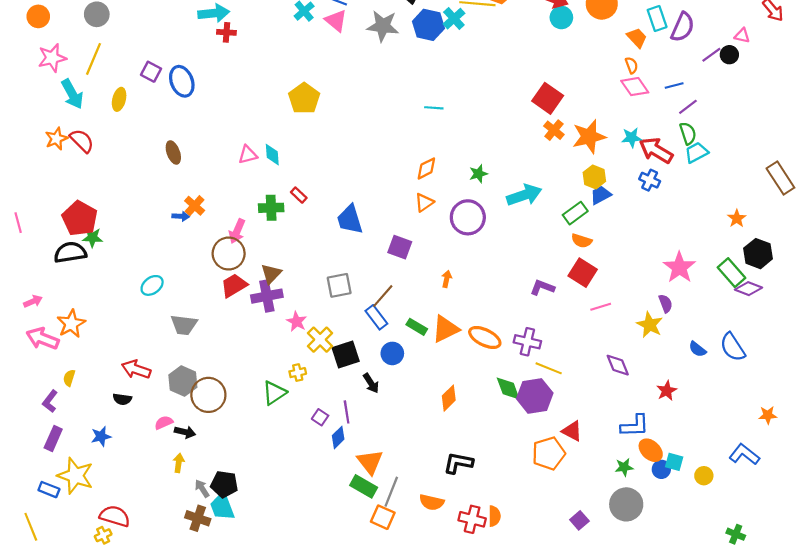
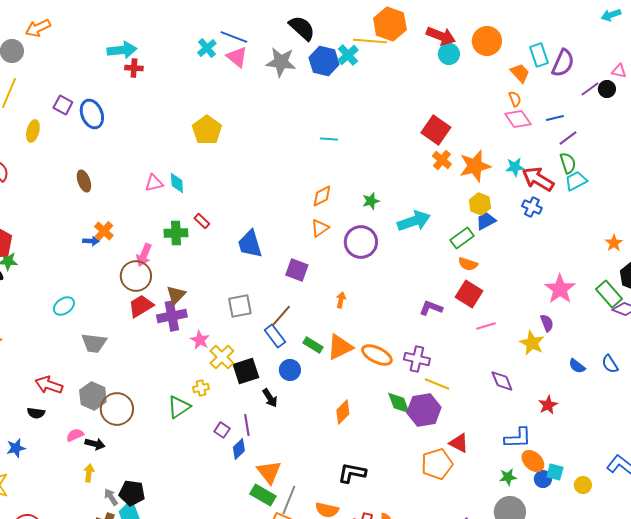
blue semicircle: (733, 347) -> (610, 364), size x0.7

